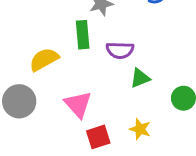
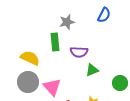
yellow semicircle: (44, 59) -> (30, 58), turned 54
gray circle: (19, 101) -> (28, 82), moved

